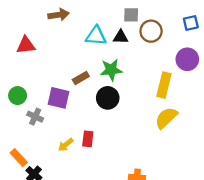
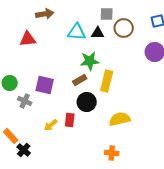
red triangle: (26, 45) -> (28, 39), moved
brown rectangle: (81, 78) -> (80, 80), moved
yellow rectangle: (164, 85) -> (107, 81), moved
black circle: (108, 98) -> (87, 102), moved
yellow semicircle: (166, 118) -> (120, 119), moved, turned 30

